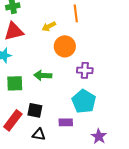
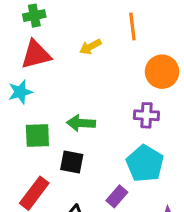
orange circle: (65, 46) -> (162, 72), moved
black square: (35, 110) -> (72, 162), moved
purple rectangle: (66, 122) -> (117, 196), turned -48

